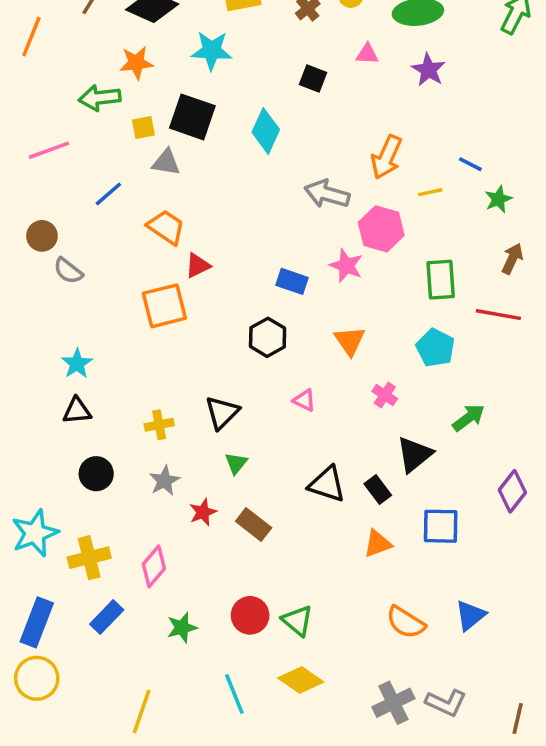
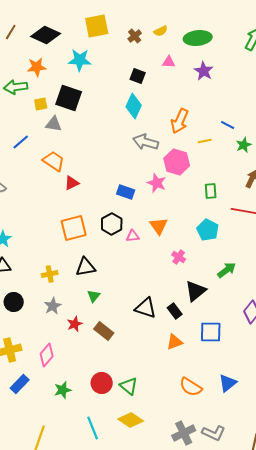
cyan diamond: (266, 131) -> (134, 106), moved
green rectangle: (441, 280) -> (211, 191), size x0.7
orange square: (164, 306) -> (74, 228), moved
pink triangle: (304, 400) -> (133, 236), moved, turned -32
black triangle: (222, 413) -> (86, 267), turned 35

